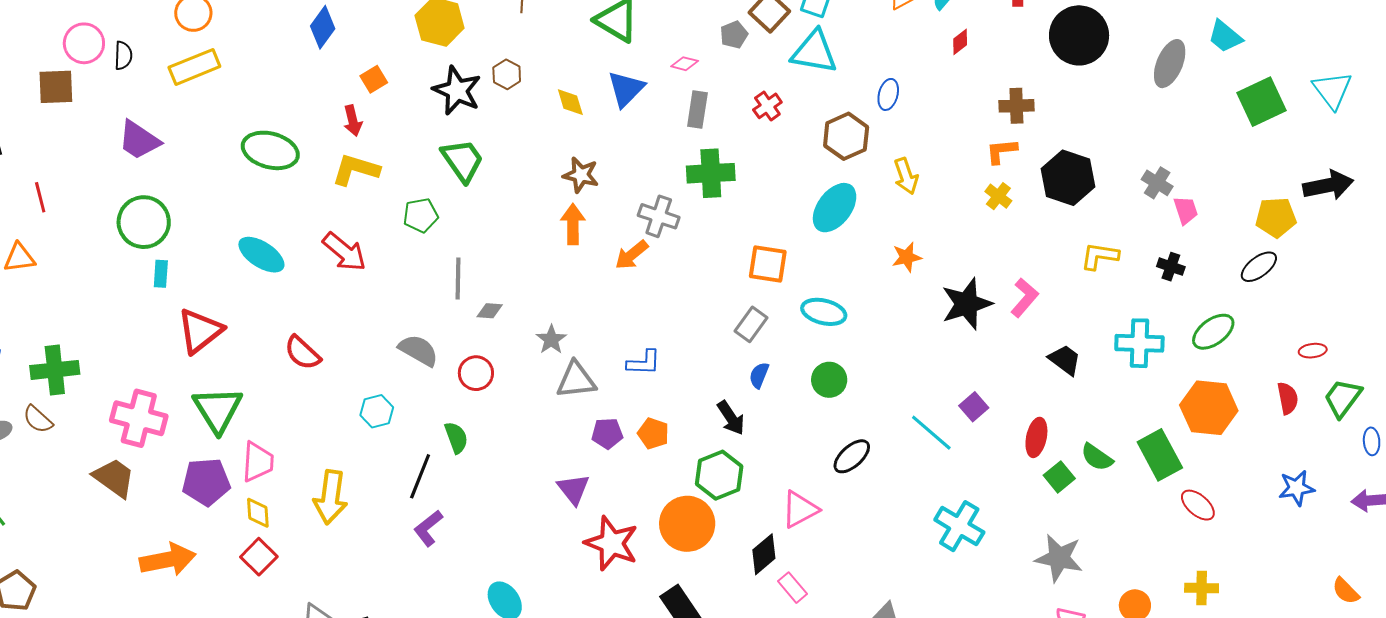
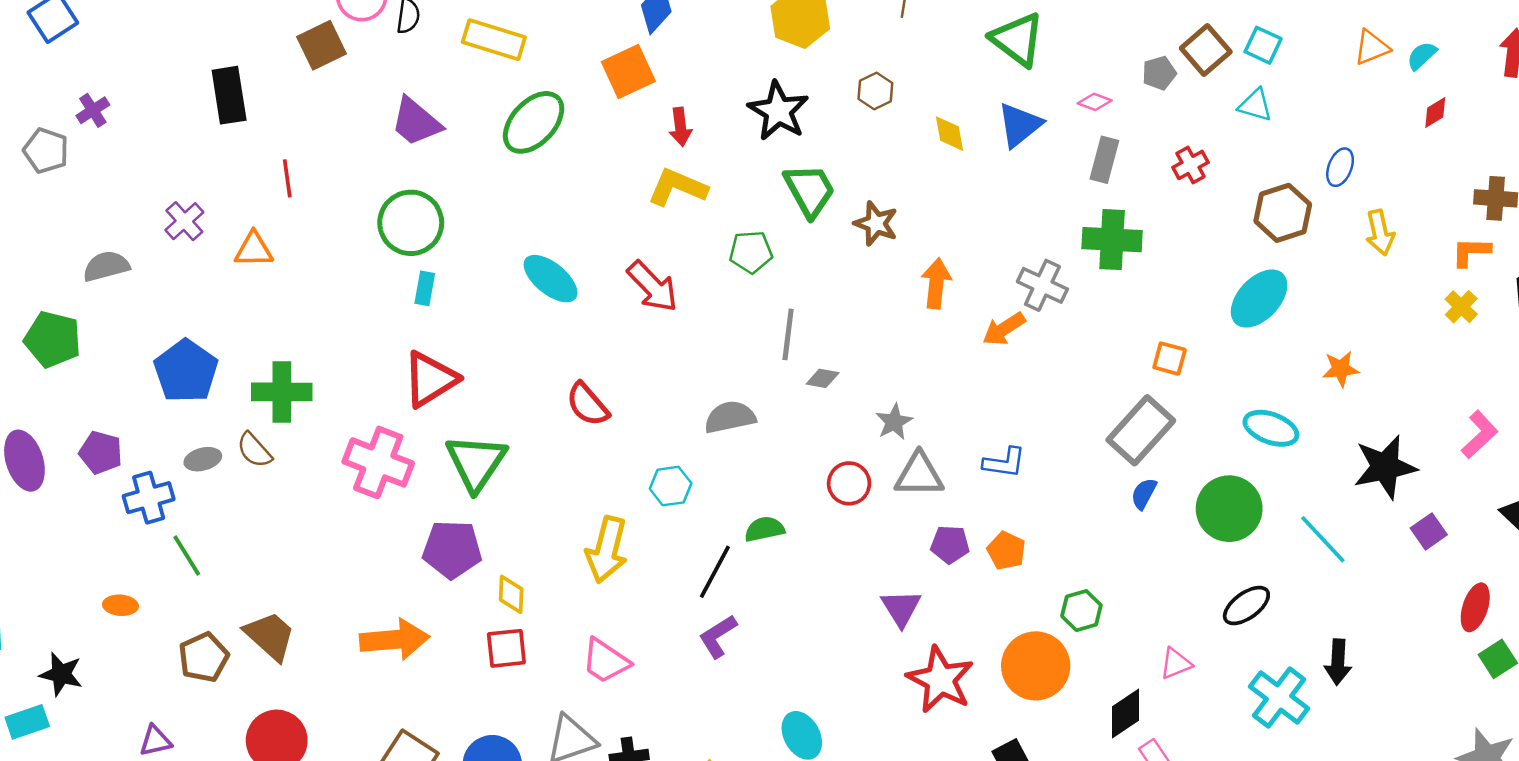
cyan triangle: (814, 52) -> (1255, 105), size x0.6
yellow rectangle: (194, 67) -> (494, 40), turned 33
orange square: (374, 79) -> (628, 71), moved, size x1.6
brown square: (56, 87) -> (321, 45), turned -30
black star: (457, 90) -> (778, 111), moved
green ellipse: (270, 150) -> (534, 122), moved, turned -68
brown star: (581, 175) -> (876, 223), moved
yellow arrow: (906, 176) -> (1380, 233), moved
orange square: (768, 264) -> (1170, 359), size x0.7
black star: (967, 304) -> (1385, 467), moved
cyan ellipse: (824, 312) -> (1271, 428), moved
gray rectangle: (751, 324) -> (1141, 430), size x1.6
red triangle: (200, 331) -> (430, 379), moved
gray semicircle: (418, 350) -> (730, 417), turned -48
red circle: (476, 373) -> (849, 483), moved
green circle: (829, 380) -> (1229, 509), size x1.5
purple square: (974, 407) -> (1429, 531), moved
black arrow: (731, 418) -> (1338, 662), moved, turned 30
cyan line: (931, 433) -> (1323, 539), moved
green semicircle: (456, 438) -> (765, 529), turned -88
pink trapezoid: (258, 462) -> (605, 661), moved, turned 114
green hexagon: (719, 475) -> (1081, 611), size x0.7
brown trapezoid: (114, 478) -> (270, 636), moved
yellow arrow: (331, 497) -> (607, 550), moved
pink triangle: (800, 509) -> (1176, 664), size x0.7
cyan cross: (959, 526) -> (1279, 698), moved
red square: (259, 557) -> (506, 648), turned 33

